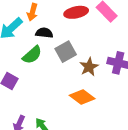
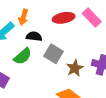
gray square: (66, 52) -> (54, 54), turned -30

